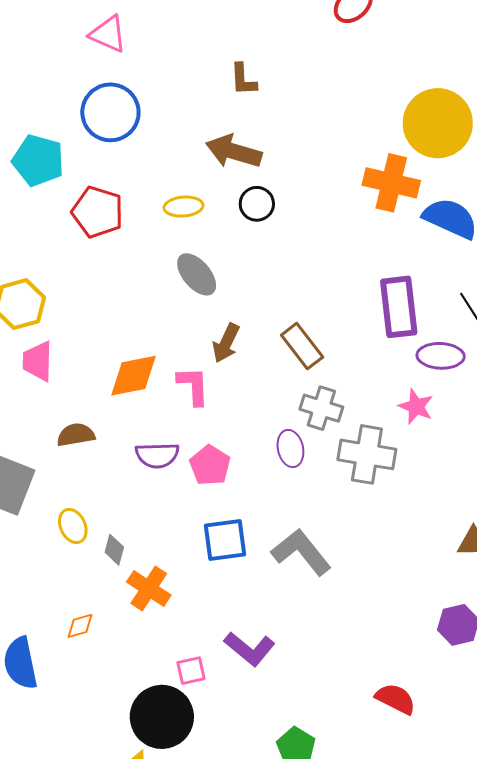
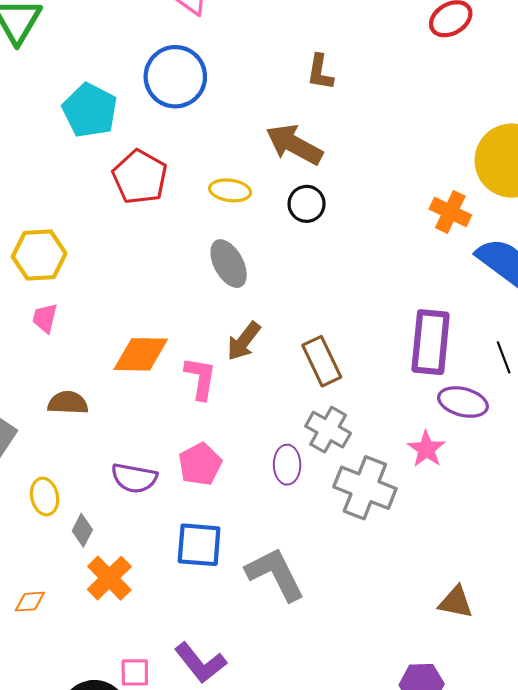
orange cross: (391, 183) -> (450, 212), size x0.7
pink trapezoid: (38, 361) -> (45, 318), size x0.7
purple semicircle: (157, 455) -> (134, 478), moved

